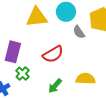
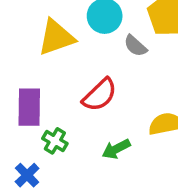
green arrow: (55, 86) -> (116, 149), turned 35

